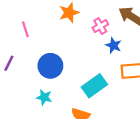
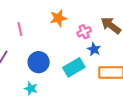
cyan rectangle: (94, 86) -> (74, 67), moved

